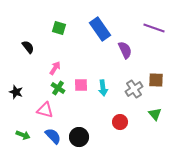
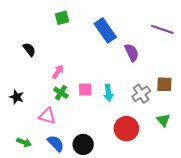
green square: (59, 28) -> (62, 18), moved, turned -32
red circle: (120, 122) -> (126, 129), size x1.5

